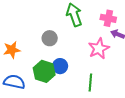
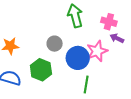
gray circle: (50, 38) -> (55, 44), moved
blue circle: (60, 66) -> (78, 58), moved, size x1.5

